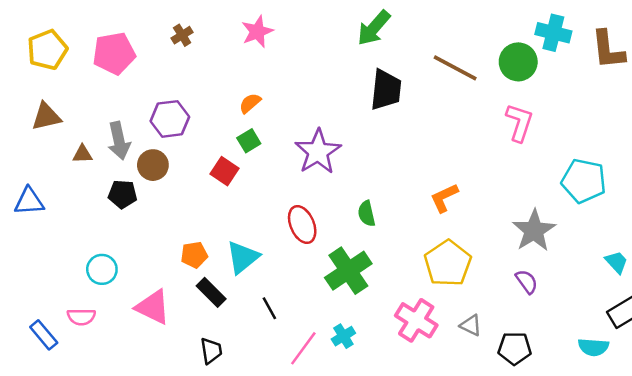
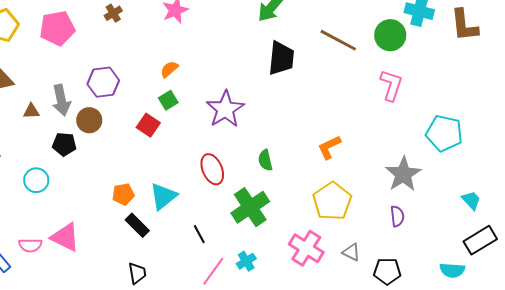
cyan circle: (102, 269) -> (36, 180), moved
purple semicircle: (527, 282) -> (397, 216), turned 30
pink triangle: (153, 307) -> (65, 237), moved
black line: (269, 308) -> (199, 234), moved

